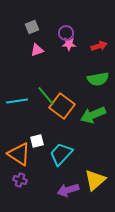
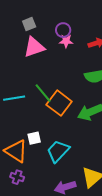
pink triangle: (37, 50) -> (34, 47), size x1.6

